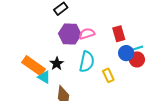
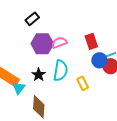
black star: (57, 64) -> (39, 75), moved
cyan triangle: (44, 77) -> (19, 88), turned 40

